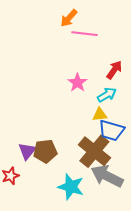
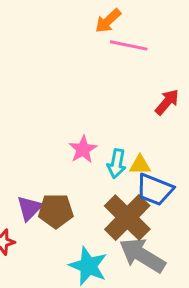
pink star: (77, 83) -> (83, 149), moved
cyan arrow: (107, 95) -> (117, 164), moved, turned 126

